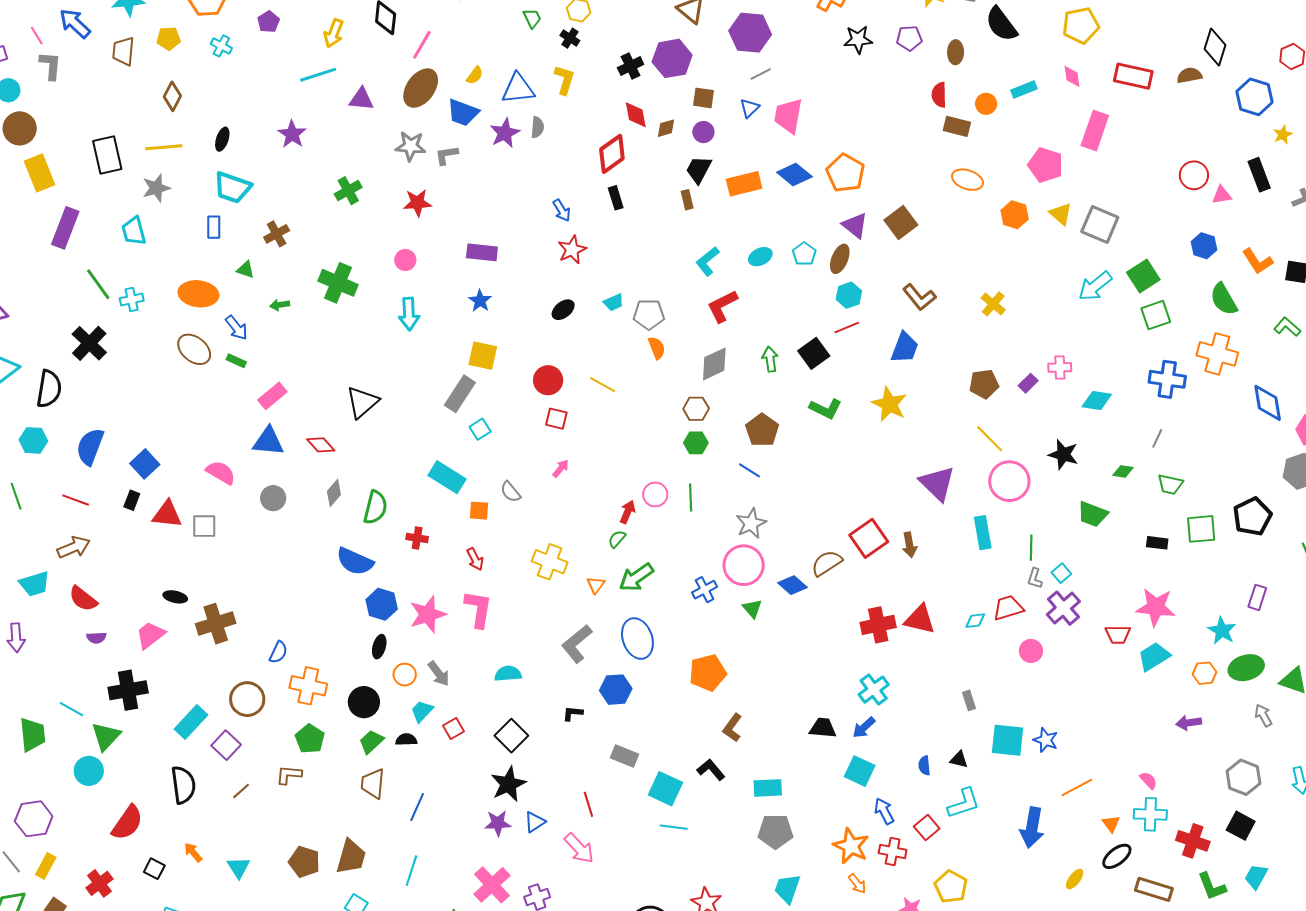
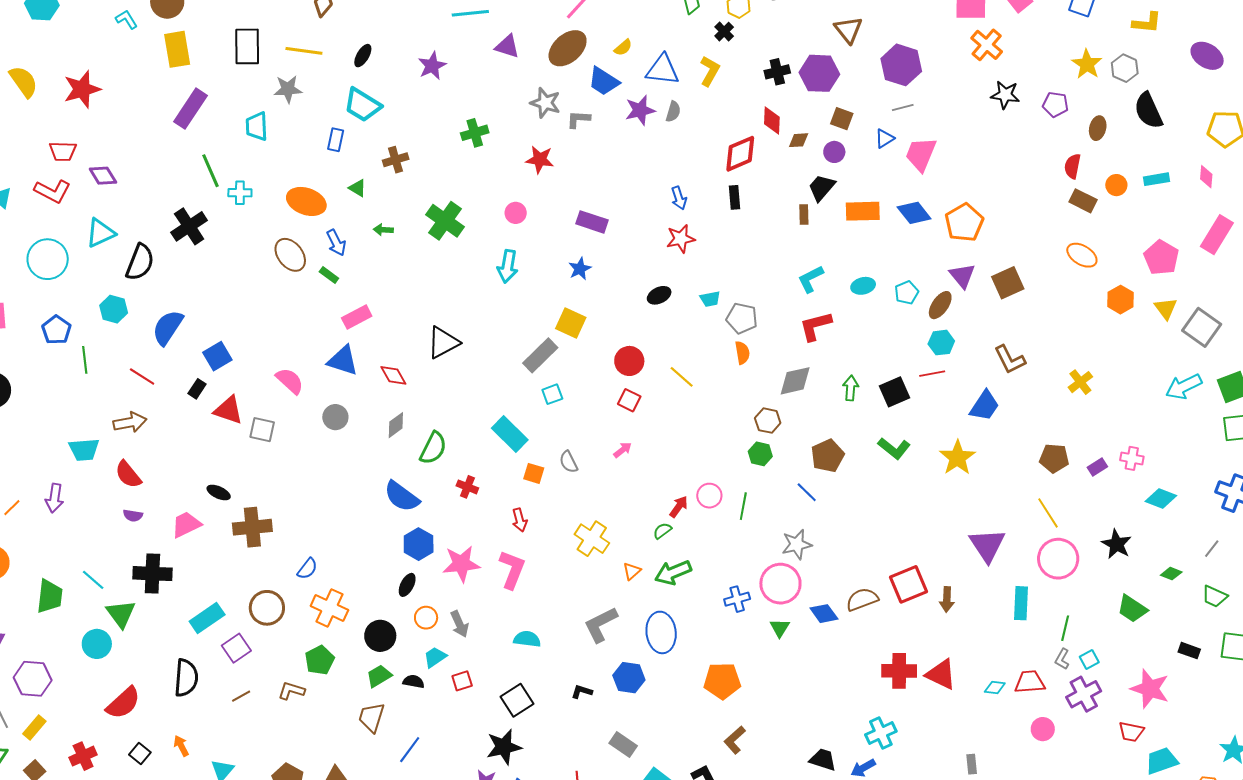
pink star: (1156, 607) -> (1150, 689), moved
green triangle: (106, 736) -> (121, 614), turned -32

